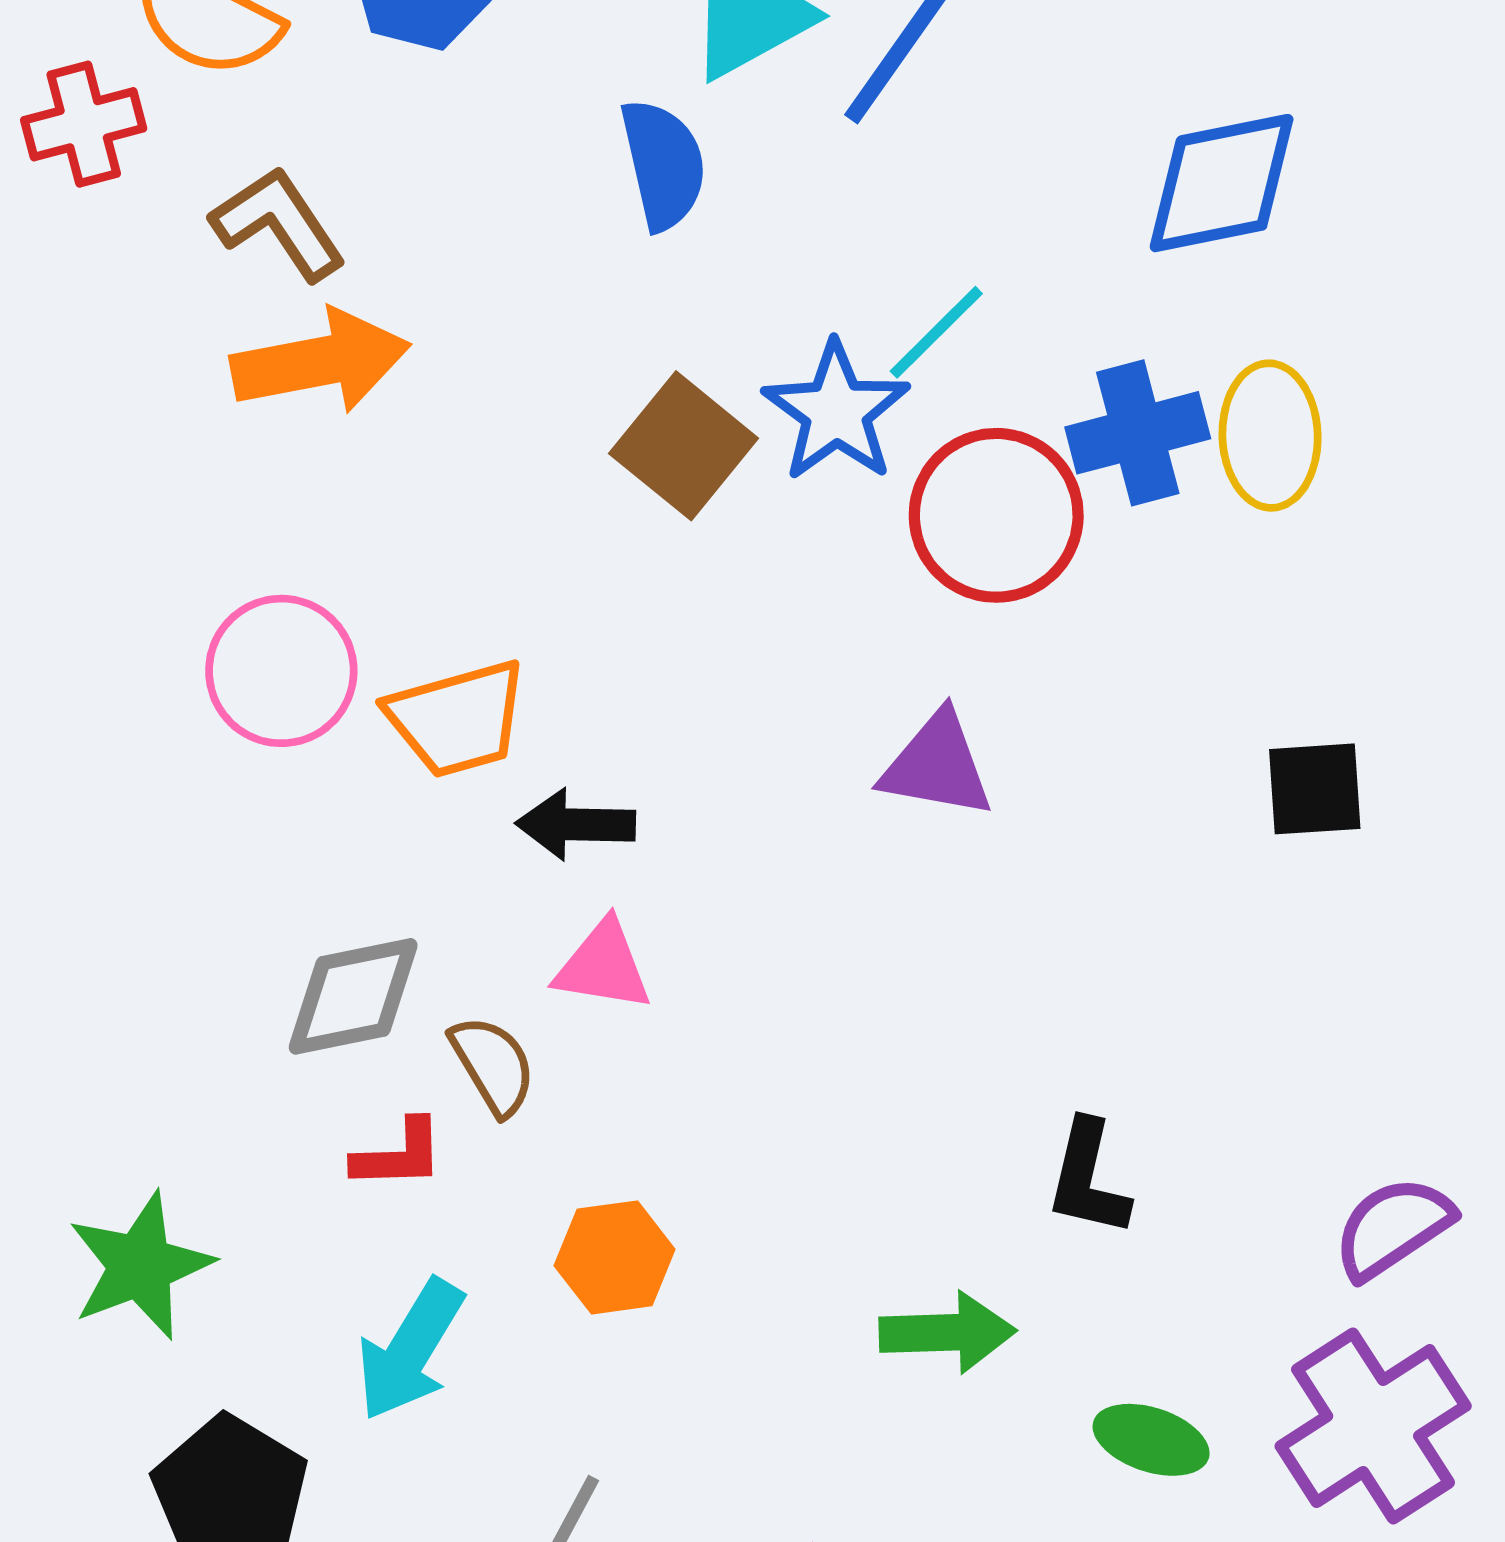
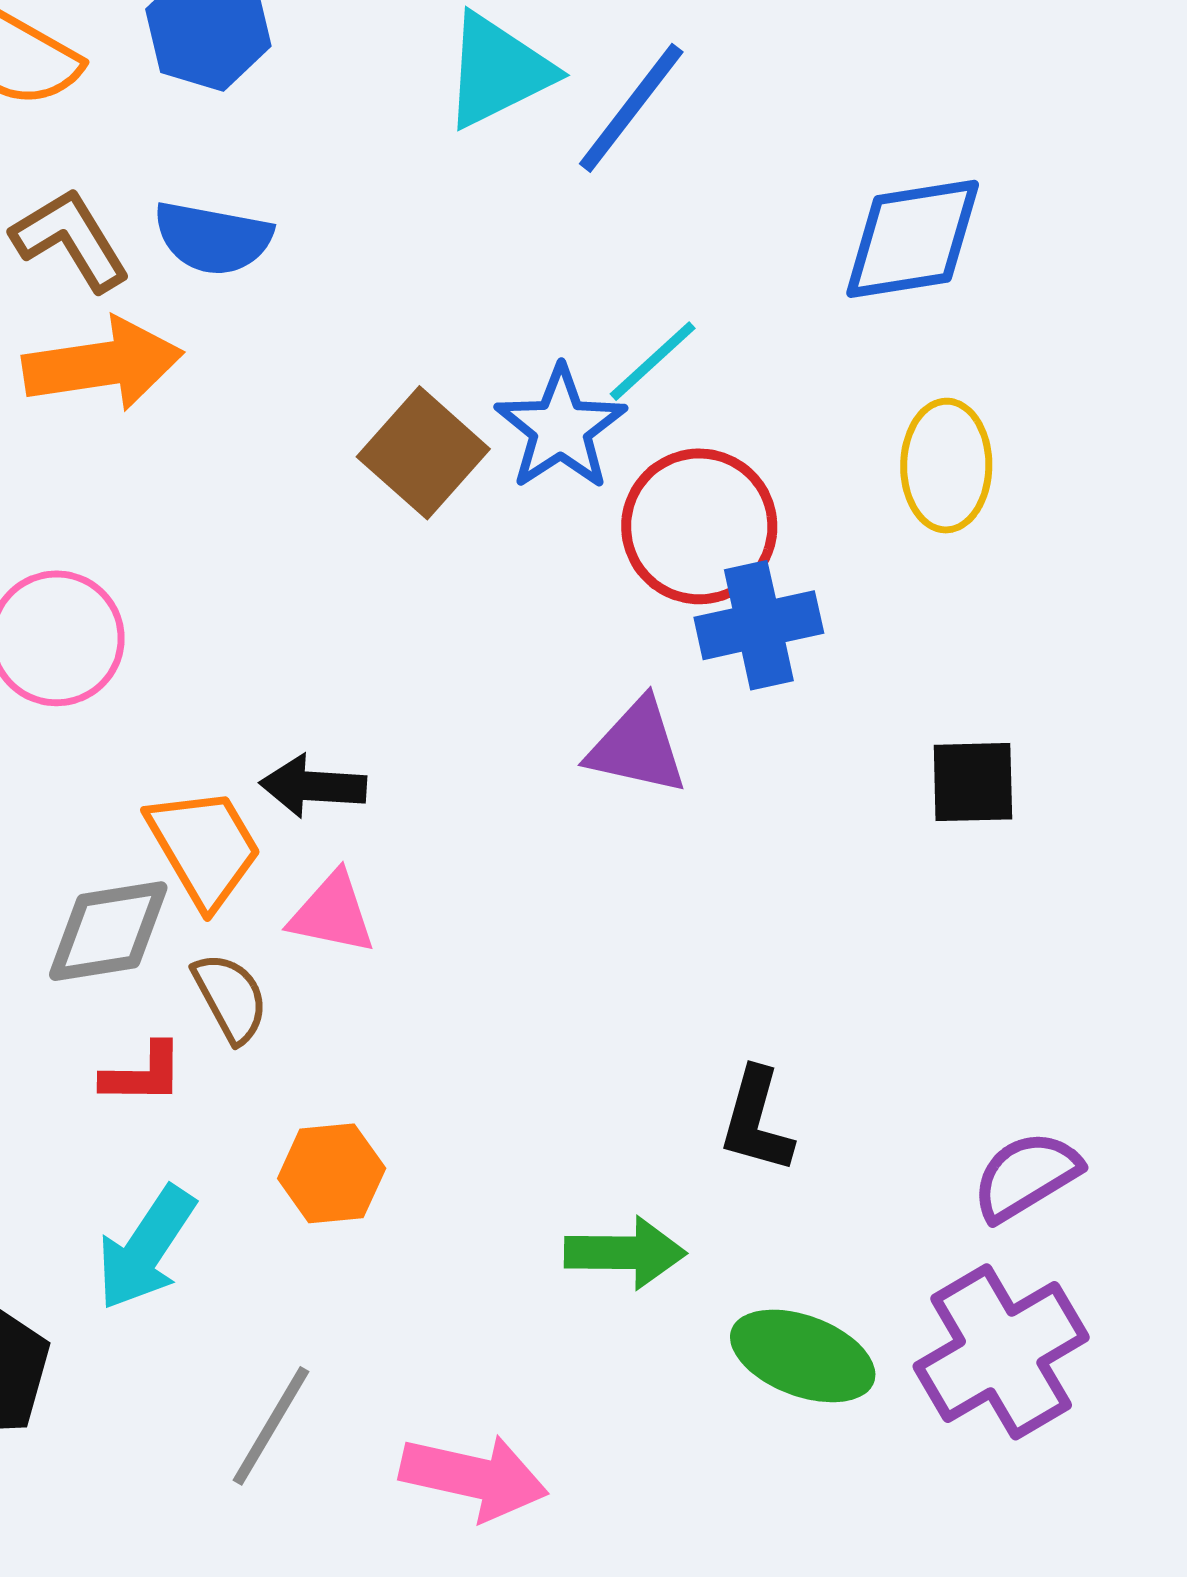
blue semicircle: (663, 164) -> (213, 238), moved, turned 111
blue cross: (1138, 433) -> (759, 625), moved
orange trapezoid: (457, 719) -> (204, 847), moved, turned -107
green ellipse: (1151, 1440) -> (803, 1356), size x1.4

